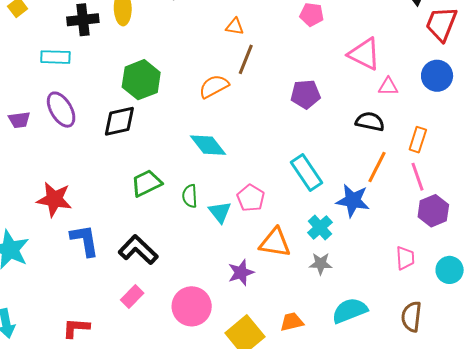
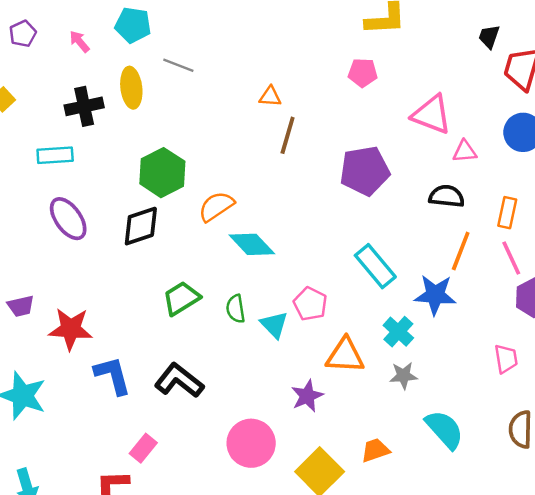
orange semicircle: (214, 86) -> (216, 206), moved
purple pentagon: (306, 94) -> (365, 171), size x1.4
purple trapezoid: (19, 120) -> (21, 306), moved
pink rectangle: (132, 297) -> (143, 448), moved
cyan semicircle: (350, 311) -> (445, 429), turned 75

